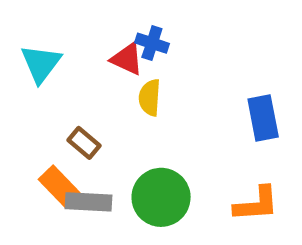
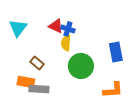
blue cross: (152, 43) -> (68, 29), moved
orange rectangle: (59, 186) -> (26, 82), turned -36
green circle: (161, 197) -> (81, 66), moved

